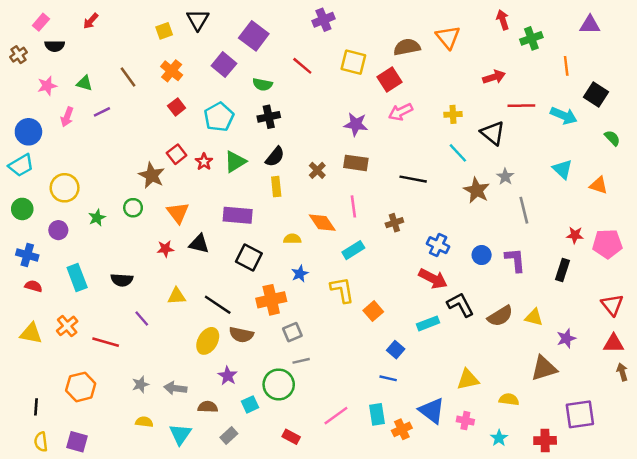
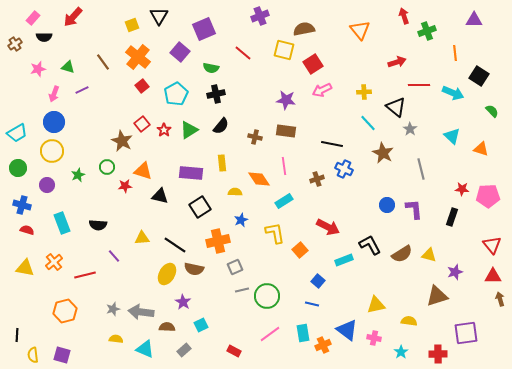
red arrow: (91, 21) -> (73, 17), size x1.5
purple square: (254, 36) -> (204, 29), turned 30
brown semicircle: (407, 47) -> (304, 29), moved
orange cross: (172, 71) -> (138, 57), size x1.4
blue circle: (28, 132) -> (54, 122), moved
brown cross: (317, 170) -> (255, 137), turned -32
gray star: (505, 177) -> (410, 129), moved
yellow rectangle: (276, 187) -> (222, 163), moved
orange triangle: (178, 213) -> (143, 171), turned -36
blue cross: (438, 245) -> (344, 169), moved
red star: (165, 249) -> (125, 186), moved
black square: (249, 258) -> (200, 207), turned 30
red arrow: (433, 279) -> (328, 227), moved
red line: (106, 342) -> (85, 275), turned -30
green circle: (279, 384) -> (267, 296), moved
gray arrow: (175, 388) -> (141, 312), size x1.4
black line: (36, 407) -> (17, 335), moved
cyan triangle: (180, 434) -> (145, 349), turned -42

